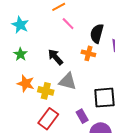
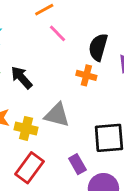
black arrow: (55, 57) -> (22, 78), moved

